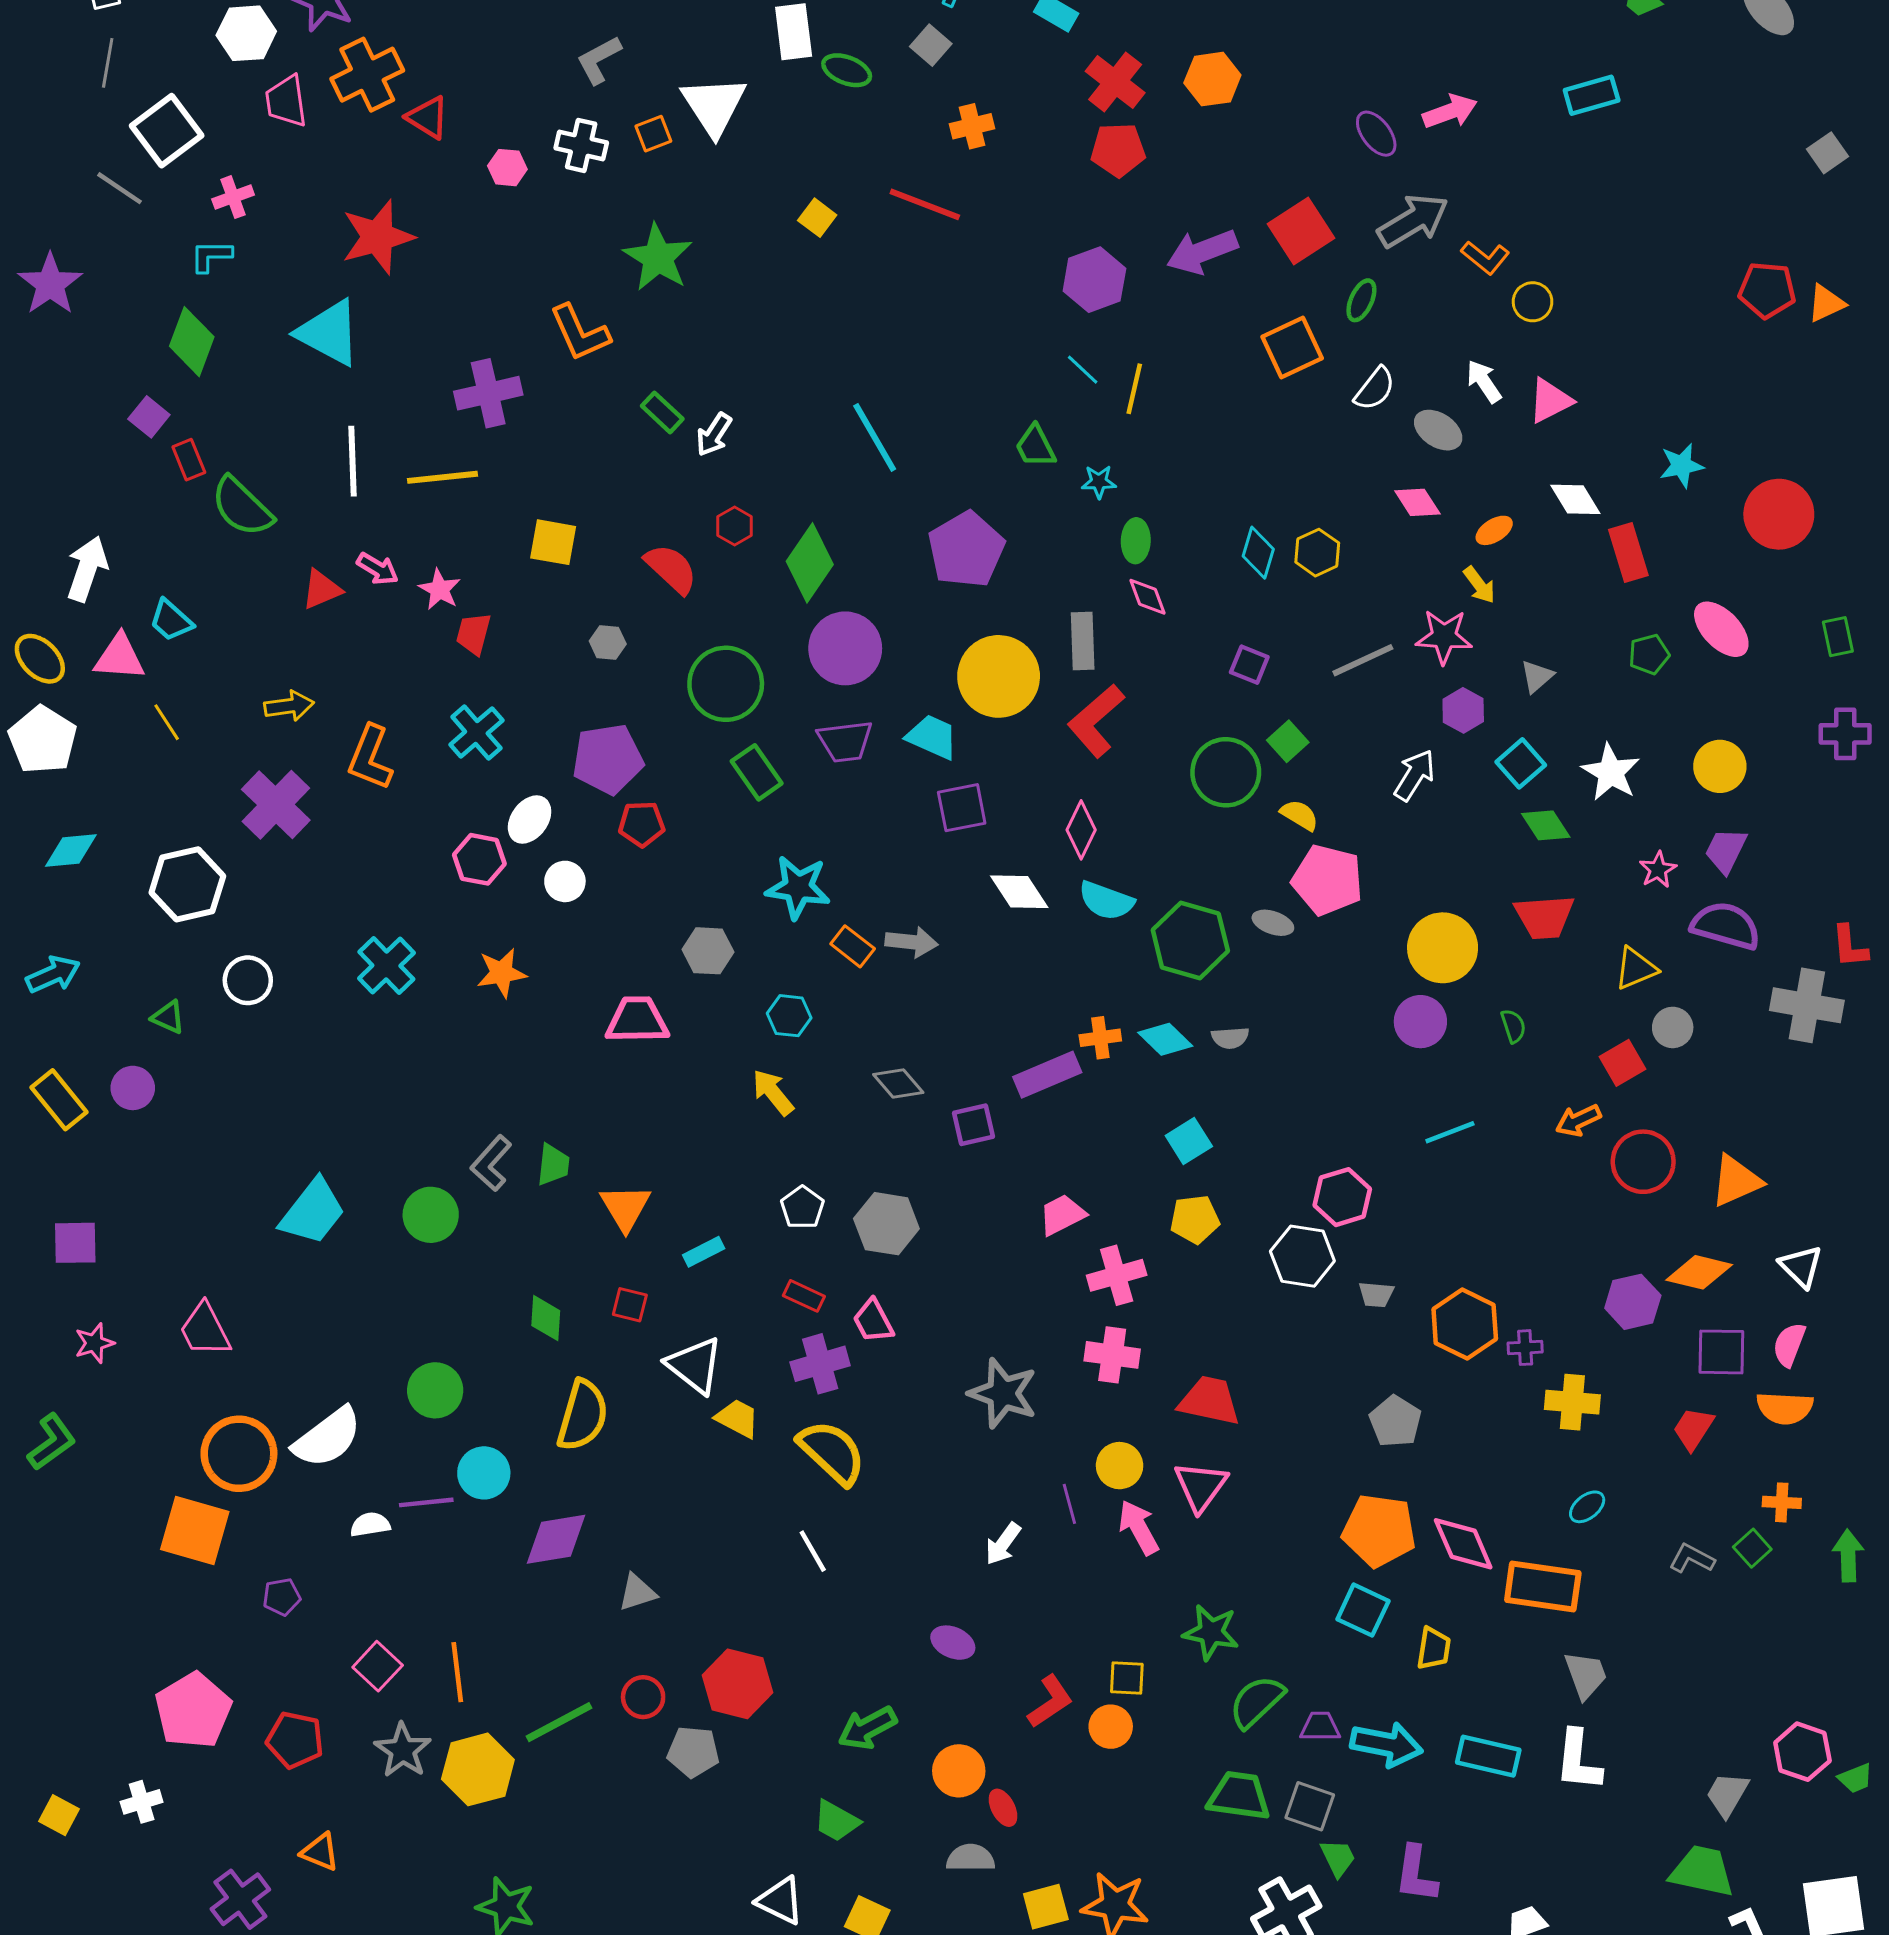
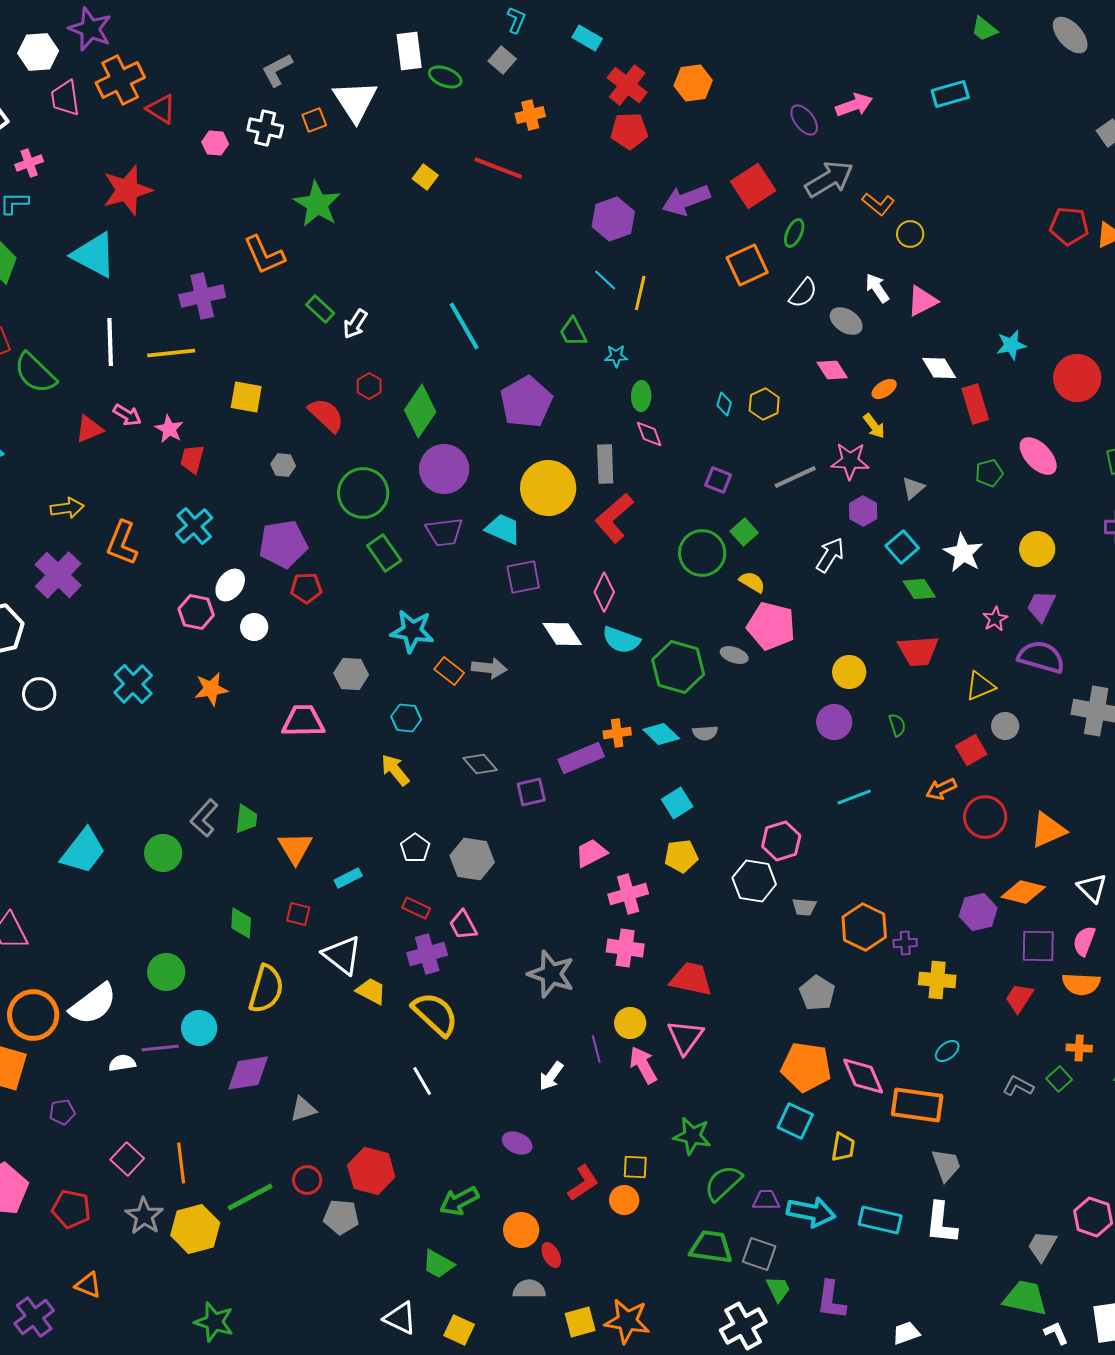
cyan diamond: (1258, 553) -> (724, 404), size x0.7
yellow circle: (1443, 948) -> (849, 672), size x0.7

